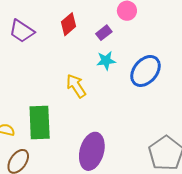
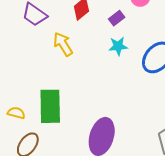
yellow arrow: (76, 86) -> (63, 44), moved

